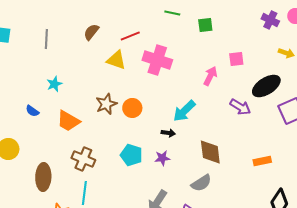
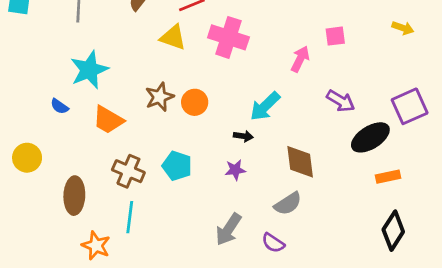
cyan star: (54, 84) -> (89, 70), size x1.8
black ellipse: (266, 86) -> (370, 137), moved
cyan pentagon: (131, 155) -> (177, 166), moved
orange rectangle: (262, 161) -> (388, 177), moved

